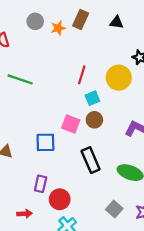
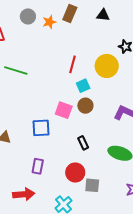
black rectangle: (91, 160) -> (83, 143), size x0.6
red circle: (60, 199) -> (75, 173), moved
gray square: (114, 209) -> (92, 185), moved, turned -35
red arrow: (24, 214) -> (24, 194), size x1.5

